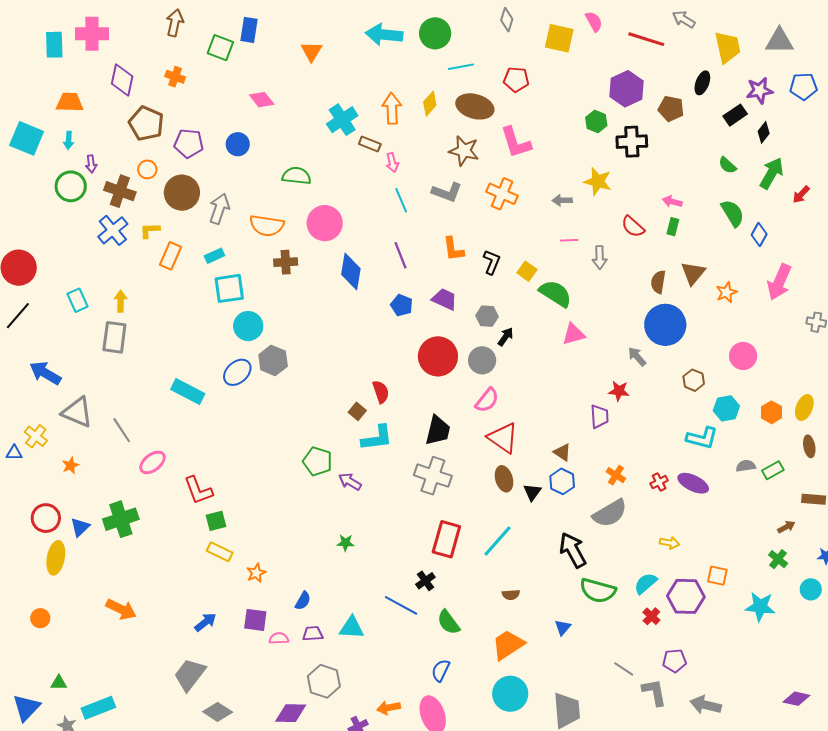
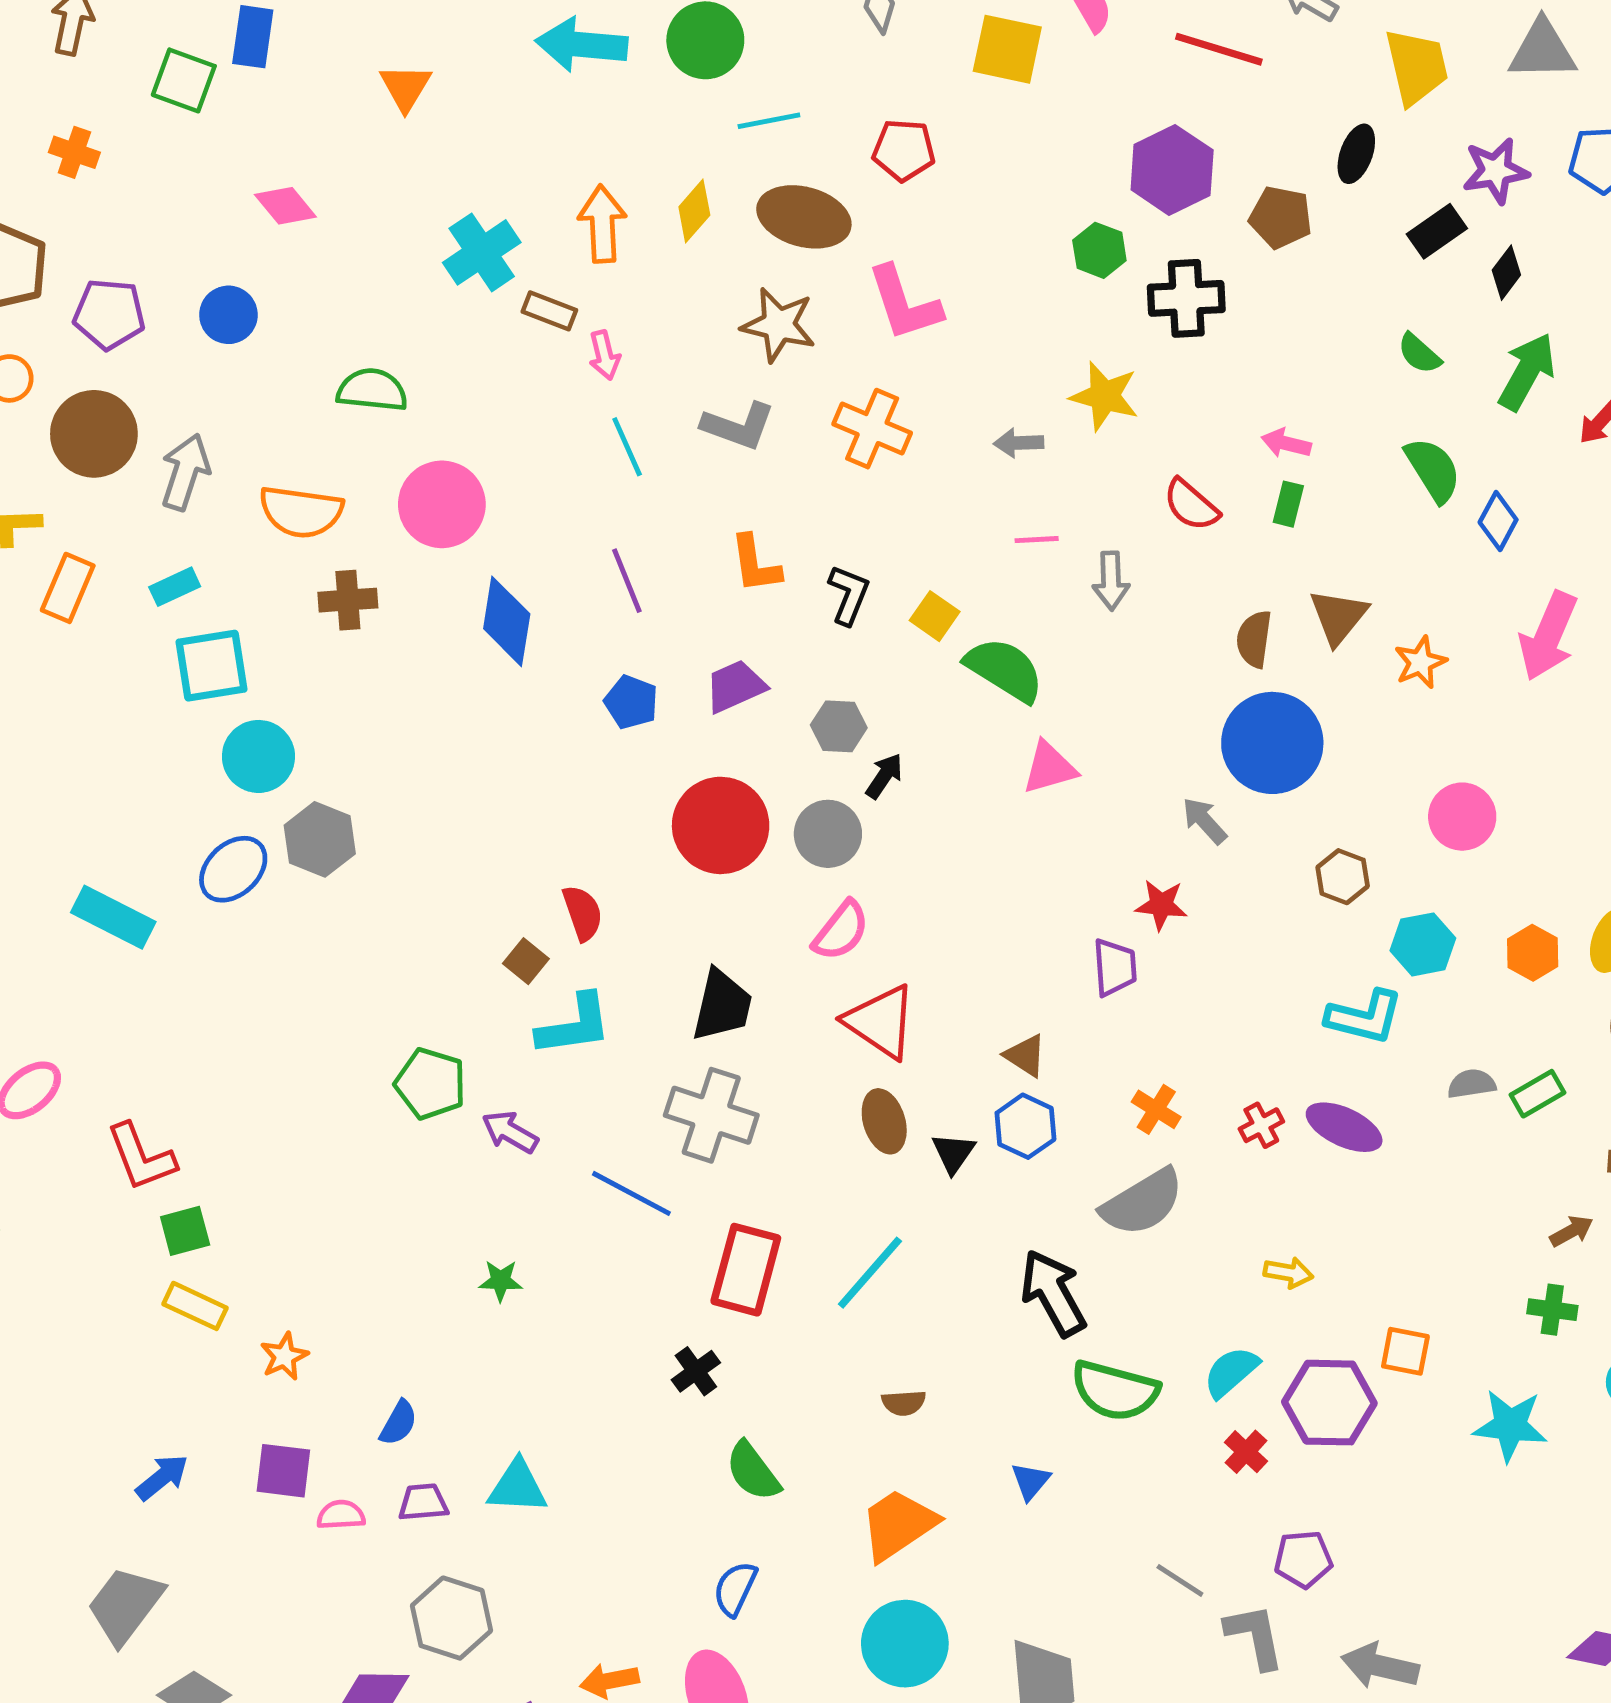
purple trapezoid: (445, 299) -> (735, 686), turned -48
green cross: (778, 559) -> (1552, 1310), turned -30
blue line: (401, 605) -> (631, 1193), moved

